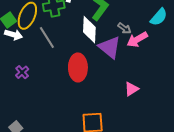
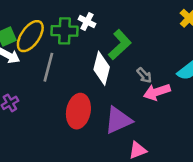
gray line: (47, 37) -> (48, 67), turned 35
purple triangle: (110, 47) -> (118, 120), moved, turned 45

